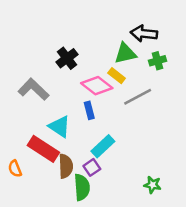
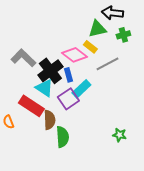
black cross: (67, 58) -> (50, 71), moved, size x1.4
cyan rectangle: (103, 146) -> (81, 89), moved
purple square: (92, 167) -> (68, 99), moved, size x1.5

